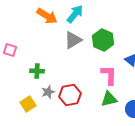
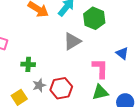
gray triangle: (73, 40) -> (72, 41), moved
green hexagon: (103, 40) -> (94, 18), moved

